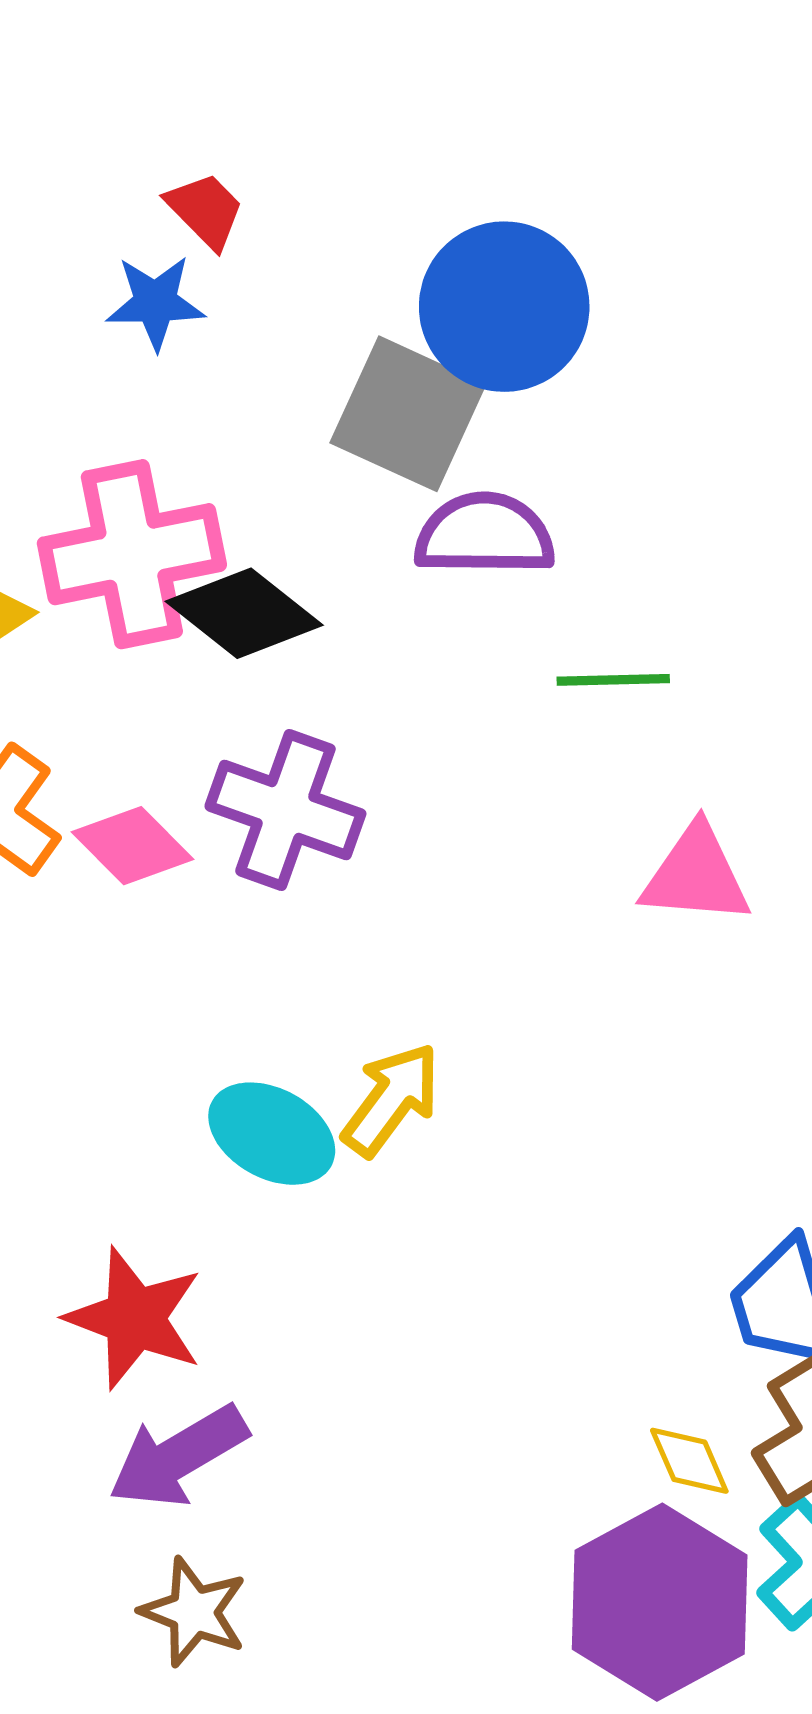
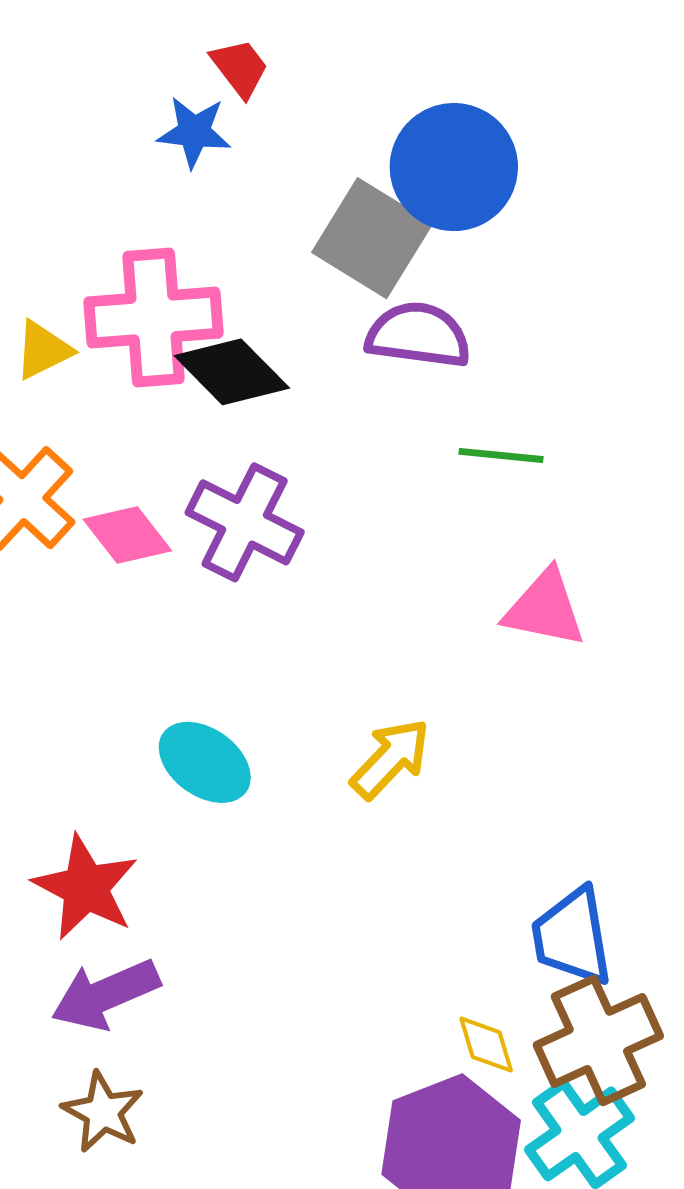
yellow arrow: (391, 1099) -> (390, 759), moved

